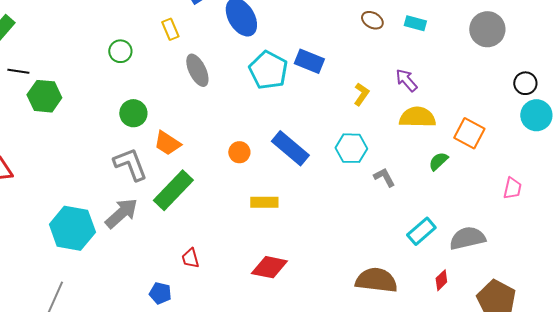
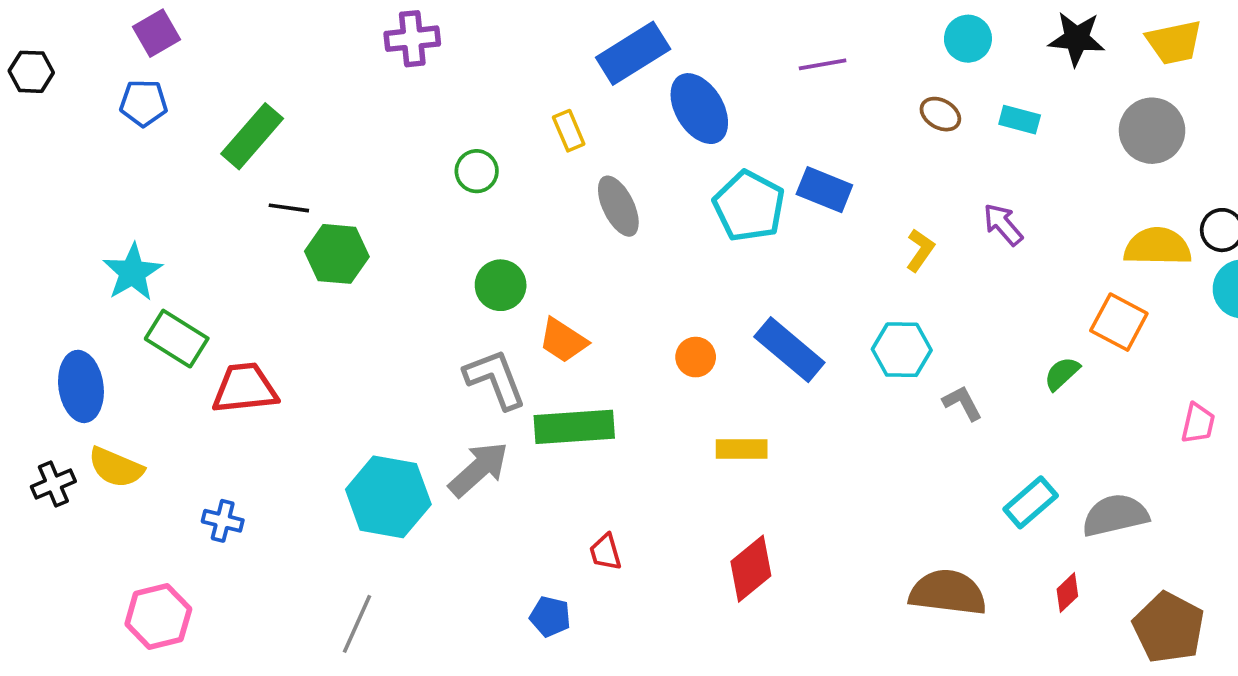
yellow semicircle: (417, 117) -> (1158, 247), moved
green rectangle: (173, 190) -> (574, 427), turned 42
red diamond: (269, 267) -> (751, 569), turned -51

